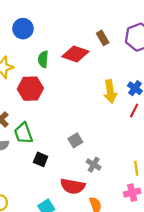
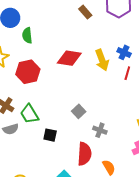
red diamond: (75, 54) -> (69, 58), moved
green semicircle: (43, 59) -> (27, 35), moved
red semicircle: (73, 186) -> (84, 154), turned -85

